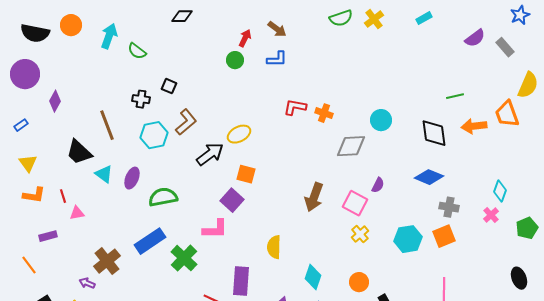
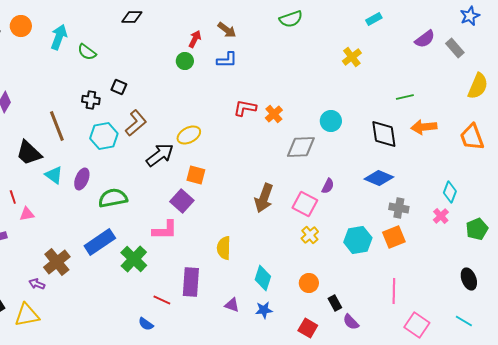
yellow cross: (374, 19) -> (352, 57), moved
orange cross: (324, 113) -> (274, 114), turned 30
orange trapezoid: (507, 114) -> (472, 137), moved

